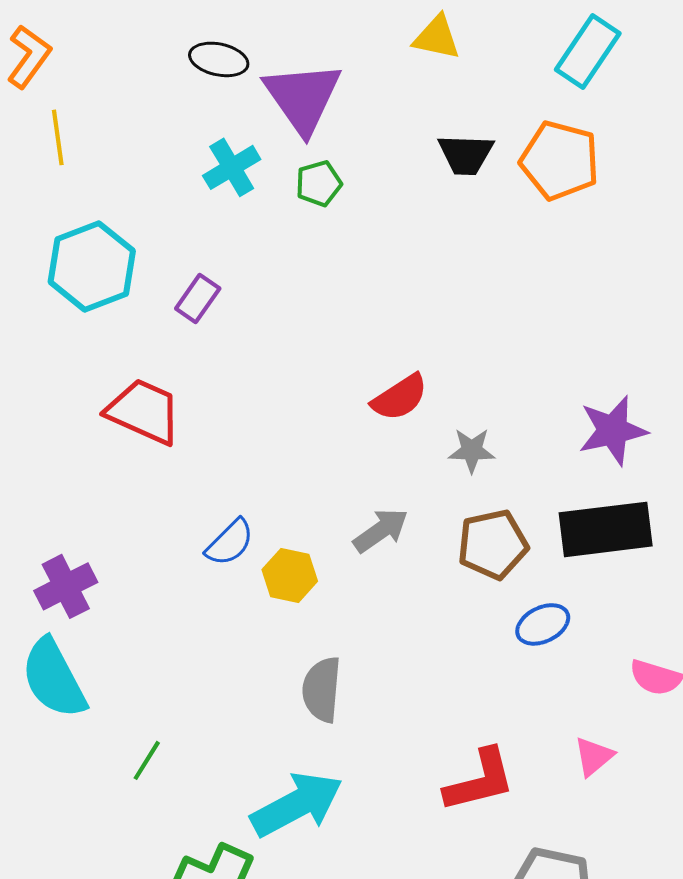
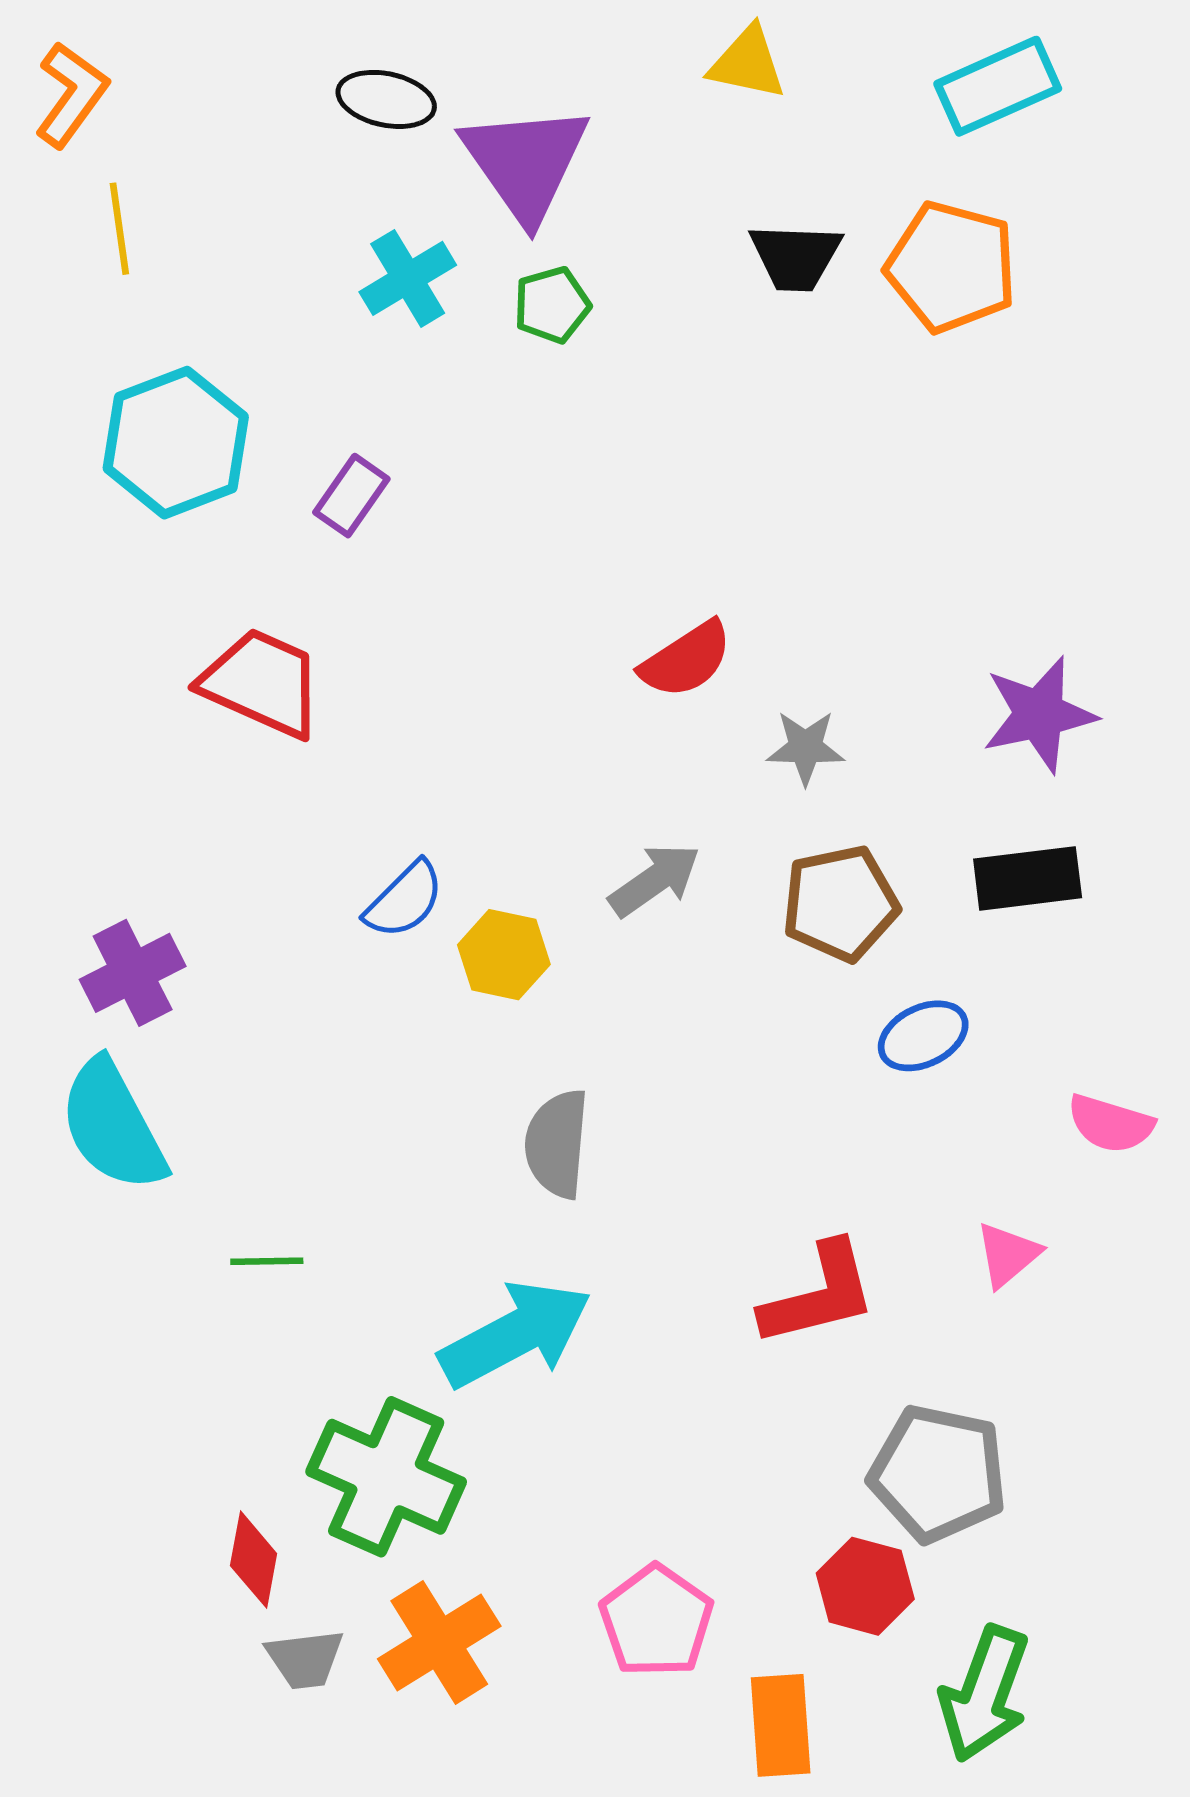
cyan rectangle: (588, 51) -> (998, 86), turned 32
black rectangle: (606, 529) -> (1028, 878), size x0.7
green line: (147, 760) -> (267, 1261), turned 57

